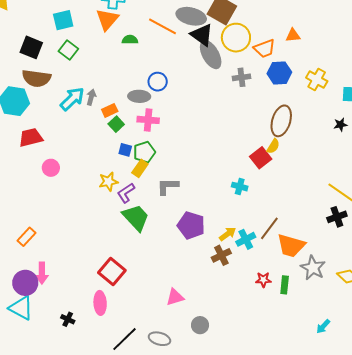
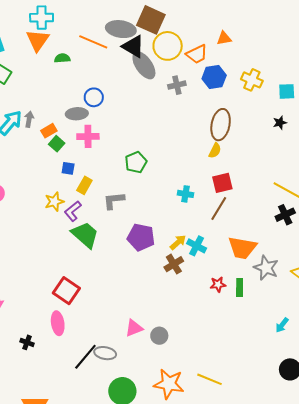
green pentagon: (144, 152) -> (136, 162), moved
red square: (261, 158) -> (222, 183), moved, turned 30
brown line: (269, 228) -> (219, 209), moved
cyan cross: (246, 239) -> (197, 246), turned -30
pink triangle: (175, 297) -> (134, 328), moved
gray ellipse: (159, 339) -> (105, 353), moved

